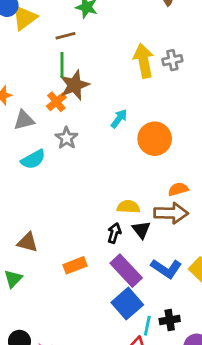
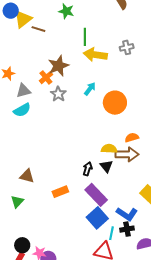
brown line: (66, 36) -> (38, 29), moved, turned 32
yellow arrow: (144, 61) -> (95, 55), moved, turned -70
green line: (62, 65) -> (85, 37), moved
gray star: (67, 138) -> (58, 94), moved
cyan semicircle: (33, 159) -> (22, 110), moved
yellow semicircle: (128, 207) -> (109, 149), moved
blue L-shape: (166, 269) -> (127, 214), moved

